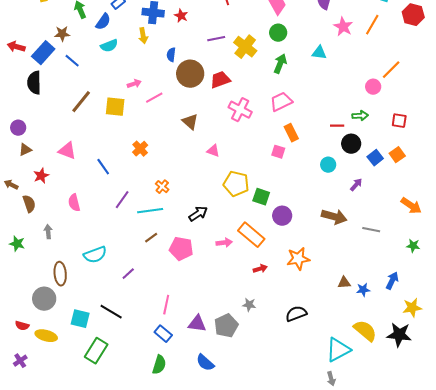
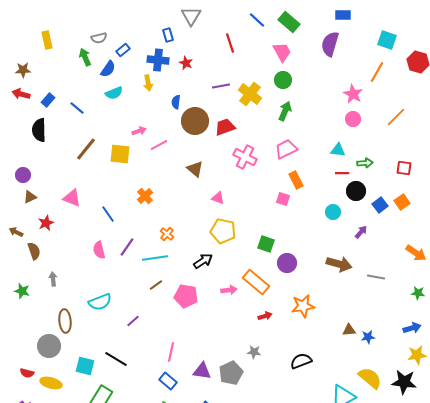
pink star: (343, 27) -> (353, 94), moved
brown star: (62, 34) -> (23, 70), moved
blue rectangle: (43, 53) -> (48, 100), size x0.6
cyan triangle: (319, 53) -> (338, 150), moved
pink circle: (373, 87) -> (353, 119), moved
yellow pentagon: (236, 184) -> (223, 231), moved
pink semicircle: (74, 203) -> (99, 250), moved
blue arrow: (392, 281) -> (412, 328), moved, turned 48

